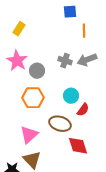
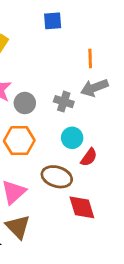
blue square: (70, 12) -> (53, 21), moved
orange line: (84, 31) -> (90, 58), moved
gray cross: (65, 61) -> (64, 102), moved

